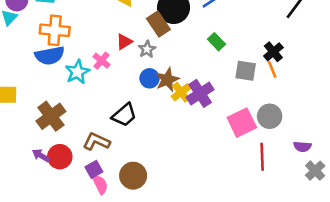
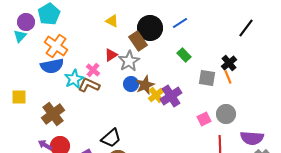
orange cross: (55, 30) -> (56, 46), turned 30
gray star: (147, 49) -> (129, 61), size x1.5
black trapezoid: (124, 115) -> (111, 138), moved
pink square: (242, 123) -> (204, 119), size x0.6
brown L-shape: (96, 142) -> (89, 85), moved
purple semicircle: (302, 147) -> (252, 138), size x1.6

